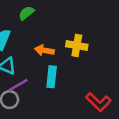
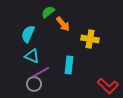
orange arrow: (44, 50) -> (63, 24), moved, turned -140

